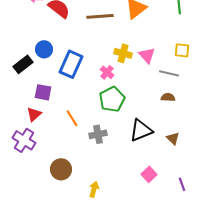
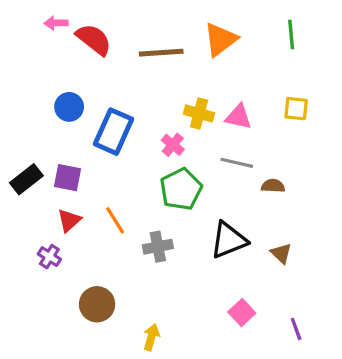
pink triangle: (147, 55) -> (238, 117), turned -36
black rectangle: (23, 64) -> (26, 179), moved
gray line: (169, 73) -> (237, 163), moved
red triangle: (34, 114) -> (69, 220), moved
purple cross: (24, 140) -> (49, 257), moved, size x0.6

